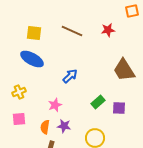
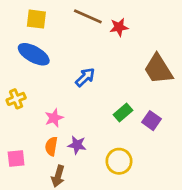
red star: (108, 30) -> (119, 27), moved
pink star: (55, 105) -> (54, 118), moved
purple square: (119, 108) -> (151, 121), turned 32
pink square: (19, 119) -> (16, 158), moved

